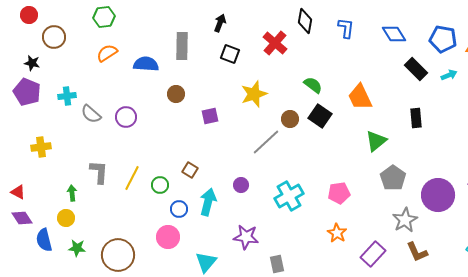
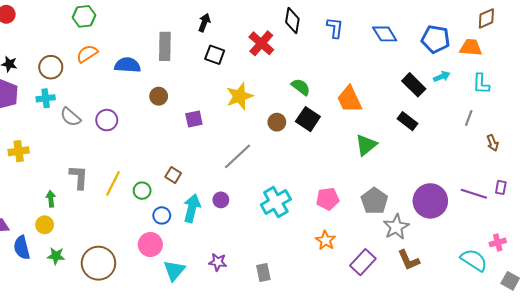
brown circle: (54, 37) -> (51, 67), moved
black rectangle: (416, 69) -> (414, 85), moved
black rectangle: (416, 118) -> (408, 121), turned -48
gray line: (266, 142) -> (237, 156), moved
gray pentagon: (393, 178) -> (374, 201), moved
purple circle: (241, 185) -> (221, 200), moved
purple star: (246, 237) -> (218, 262), moved, size x0.7
cyan triangle: (206, 262) -> (174, 270), moved

